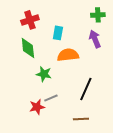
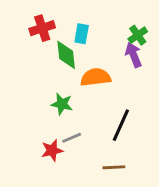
green cross: (98, 15) -> (138, 35), moved, turned -32
cyan rectangle: (58, 33) -> (82, 34), moved
green diamond: (28, 48) -> (66, 55), moved

